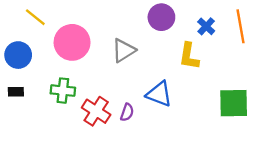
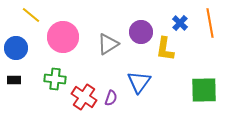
purple circle: (161, 17) -> (141, 32), moved
blue triangle: (159, 94) -> (139, 82), turned 45

